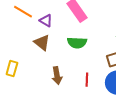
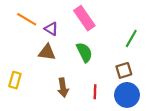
brown triangle: (42, 43) -> (47, 52), turned -30
green semicircle: (77, 43) -> (84, 52), turned -120

